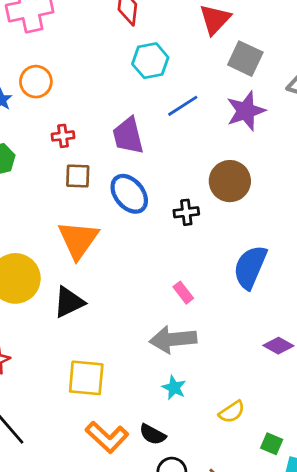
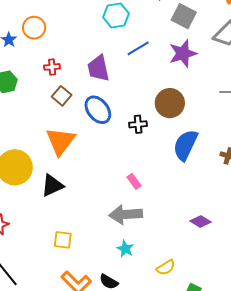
brown square: (78, 176) -> (62, 96), turned 36
blue semicircle: (250, 267) -> (185, 145), moved
yellow square: (86, 378) -> (63, 240), size x0.7

